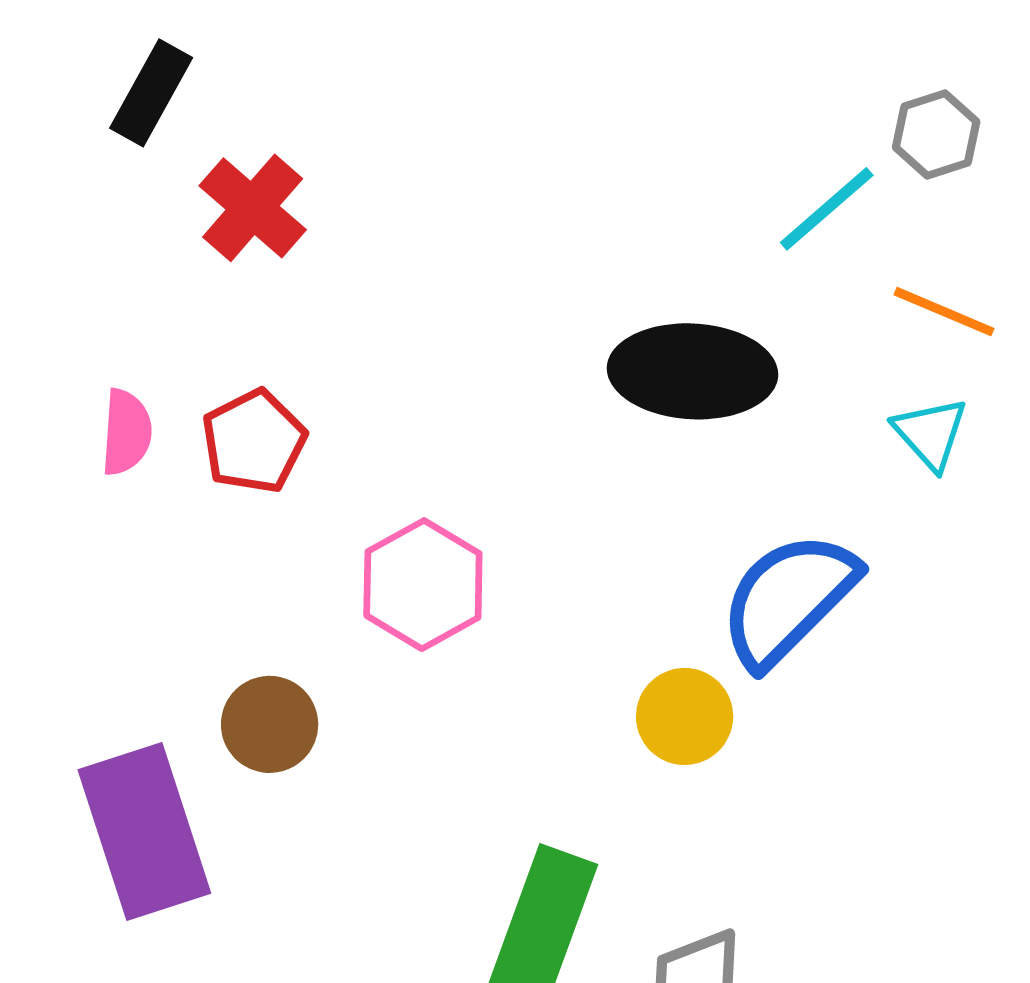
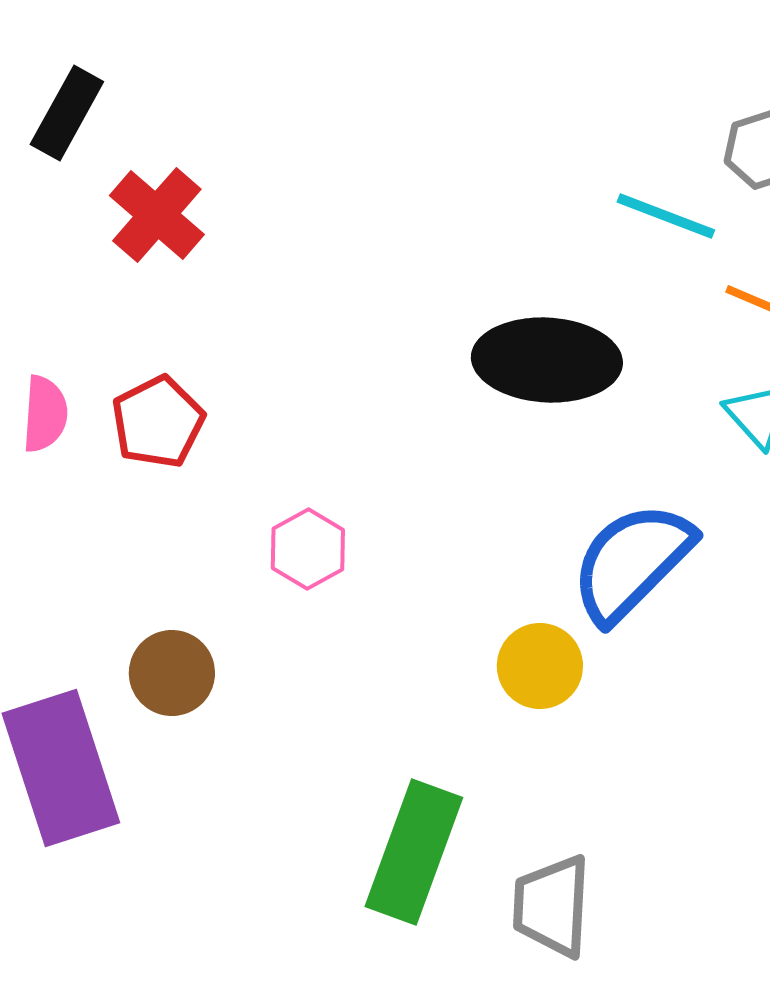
cyan line: (827, 209) -> (666, 216), turned 62
pink hexagon: (423, 585) -> (308, 549), size x0.7

